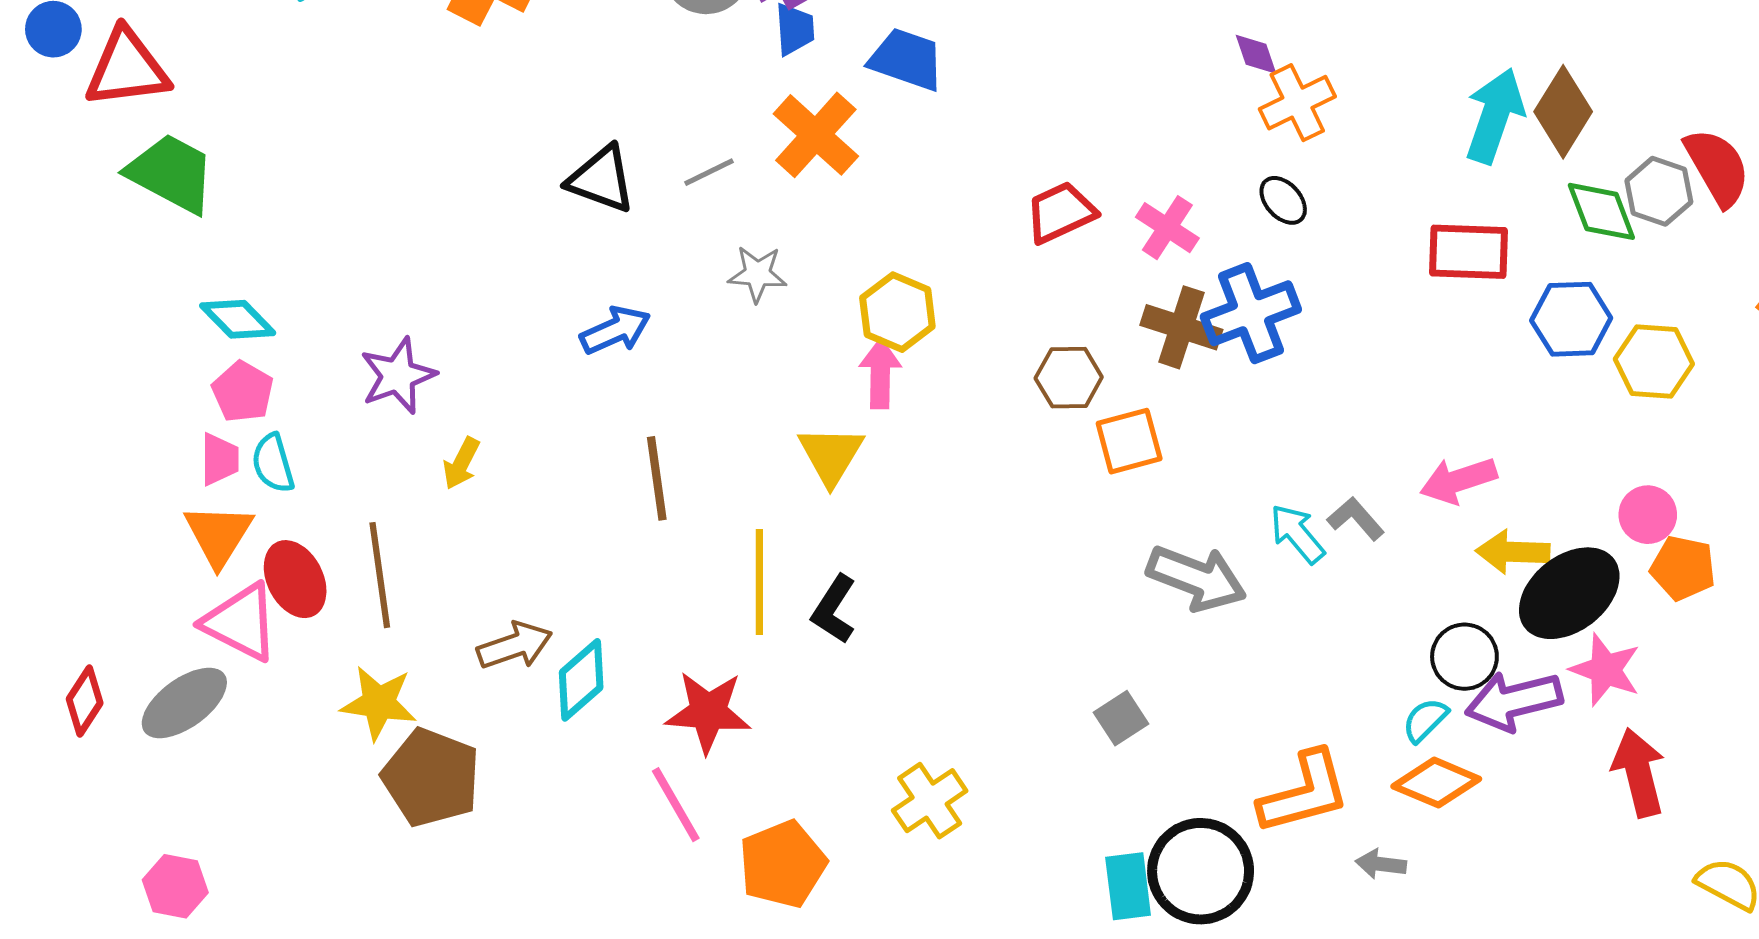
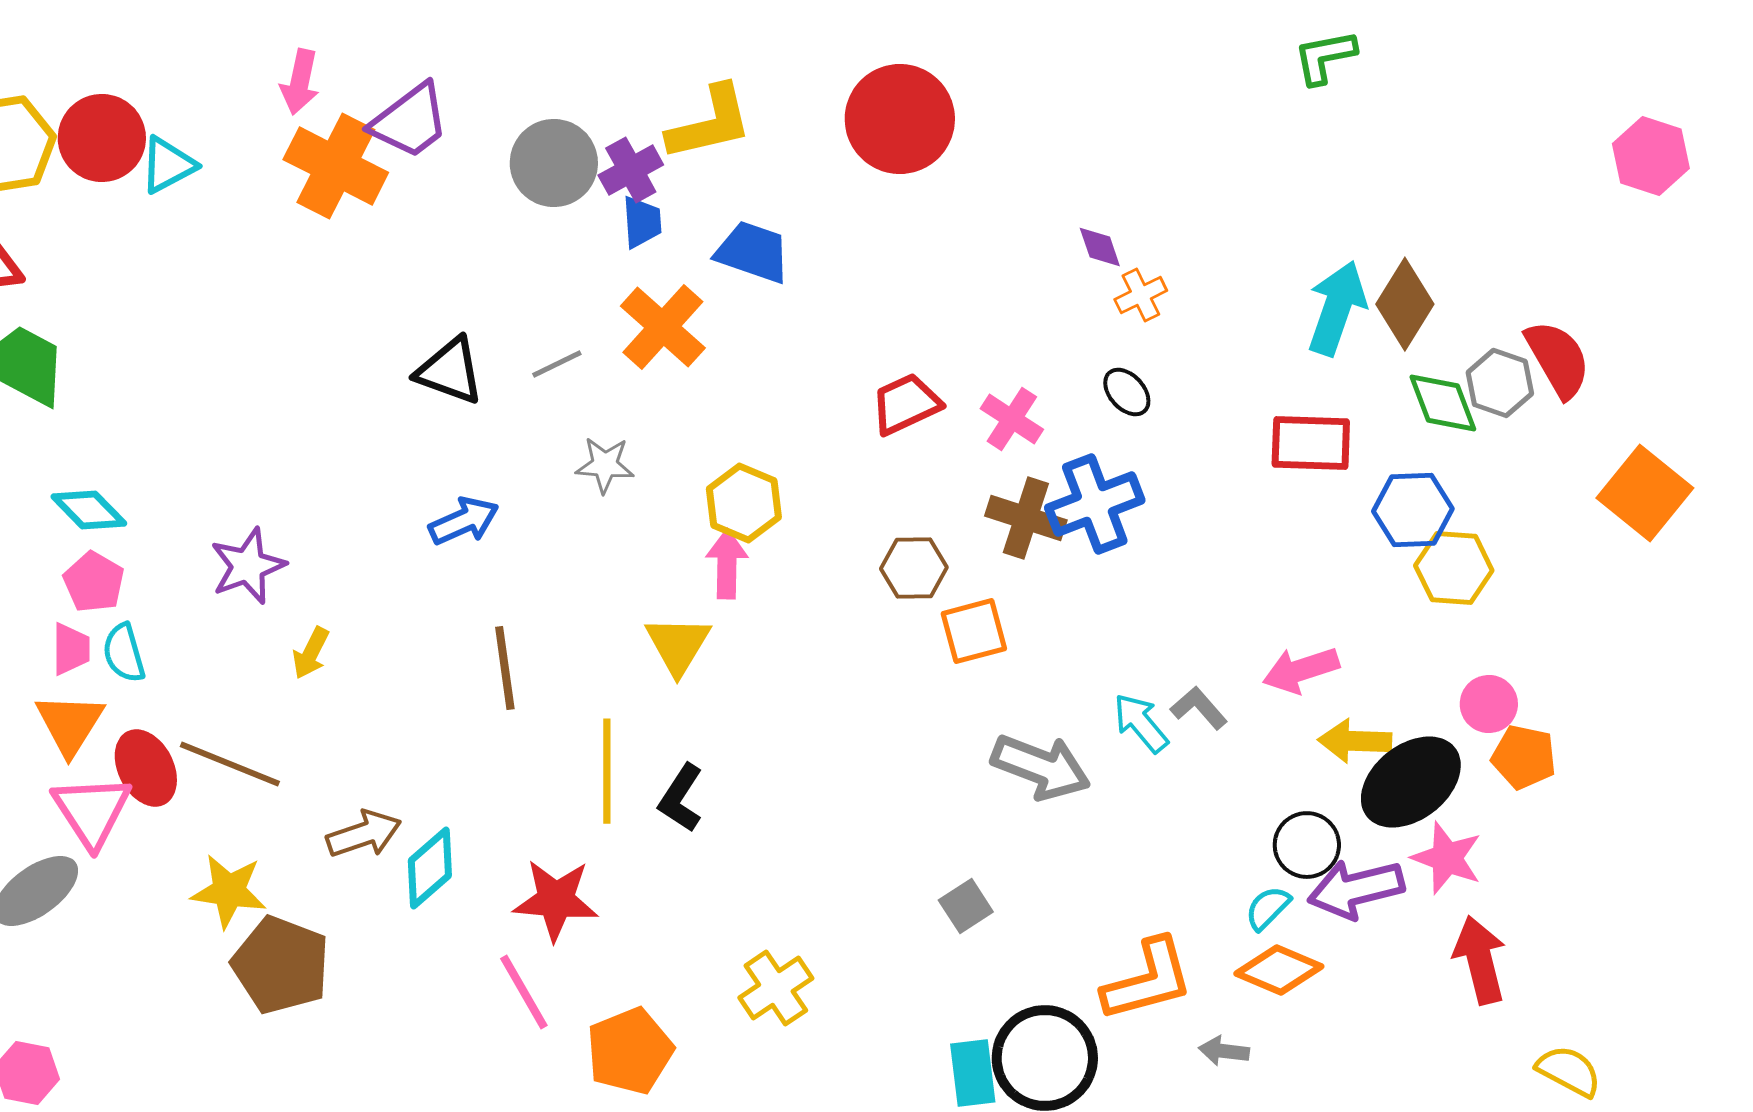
orange cross: (1297, 103) -> (1141, 295), size x0.7
yellow hexagon: (1654, 362) -> (1454, 568), moved
brown line: (380, 575) -> (230, 764), turned -60
pink triangle: (241, 622) -> (92, 811), turned 30

